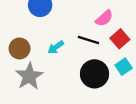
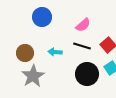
pink semicircle: (104, 18) -> (83, 25), moved
cyan arrow: (56, 47) -> (55, 52), turned 40

